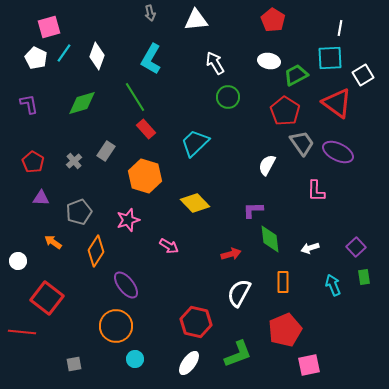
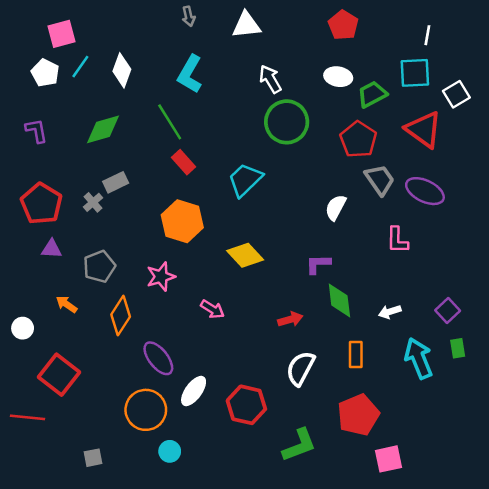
green circle: (228, 97) -> (287, 122), size x1.5
gray rectangle: (106, 151) -> (116, 182), moved, turned 30
red pentagon: (33, 162) -> (41, 204), size x1.5
cyan arrow: (333, 285) -> (419, 358), size x1.5
white ellipse: (189, 363) -> (194, 391), moved

